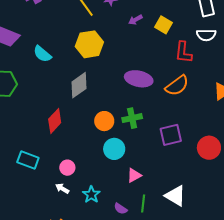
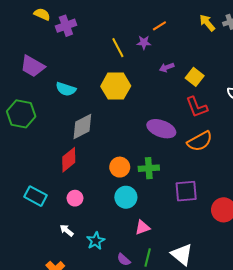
red L-shape: (183, 52) -> (197, 107), moved, turned -35
cyan semicircle: (42, 54) -> (66, 89), turned -30
gray diamond: (79, 85) -> (82, 126), moved
pink circle: (67, 168) -> (75, 198), moved

